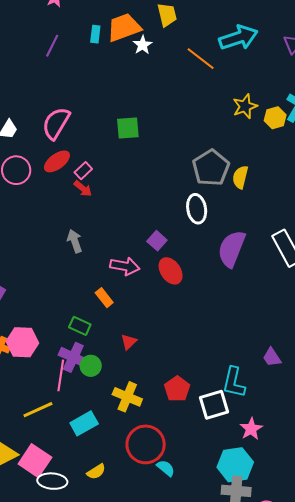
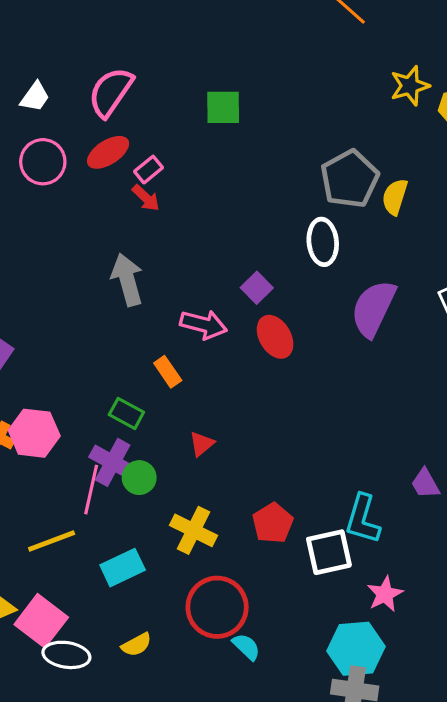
gray arrow: (75, 241) -> (127, 280), size x1.4

